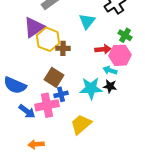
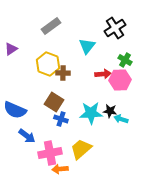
purple triangle: (34, 27) -> (11, 49), moved, size x0.6
cyan arrow: (110, 70) -> (121, 119), moved
blue cross: (61, 94) -> (61, 119), turned 32
pink cross: (47, 105) -> (50, 153), moved
orange arrow: (36, 144) -> (60, 169), moved

